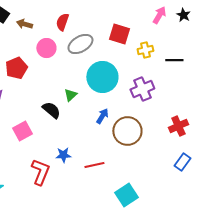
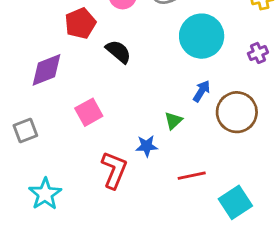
purple cross: (142, 89) -> (258, 53), size x0.6
green triangle: (70, 95) -> (173, 121), moved
black semicircle: (51, 110) -> (118, 52), moved
red line: (94, 165) -> (192, 176), moved

